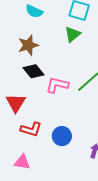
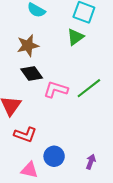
blue circle: (62, 136) -> (54, 156), moved
pink triangle: (22, 162) -> (29, 170), moved

